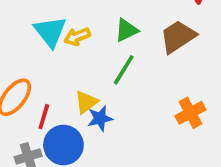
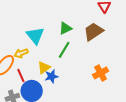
cyan triangle: (50, 32) -> (35, 36), moved
yellow arrow: (77, 37) -> (21, 53), moved
red line: (44, 117) -> (21, 76), turned -40

